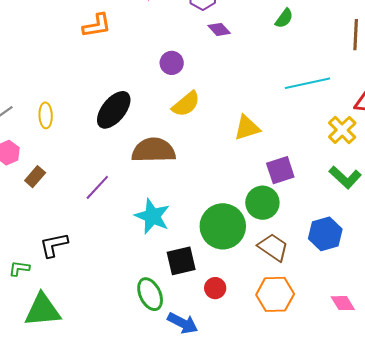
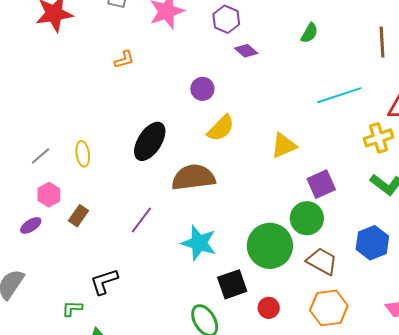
orange L-shape: (97, 26) -> (124, 59), size x0.7
yellow cross: (342, 130) -> (378, 138), turned 32

